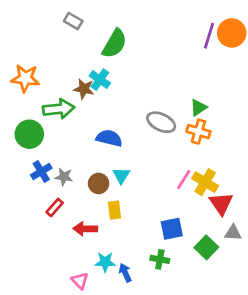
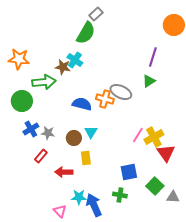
gray rectangle: (73, 21) -> (96, 14), moved, turned -72
purple line: (209, 36) -> (153, 57), moved
orange cross: (198, 132) -> (105, 99), moved
yellow cross: (205, 182) -> (154, 137), turned 30
gray triangle: (233, 233) -> (173, 197), moved
blue arrow: (125, 273) -> (94, 205), size x1.6

